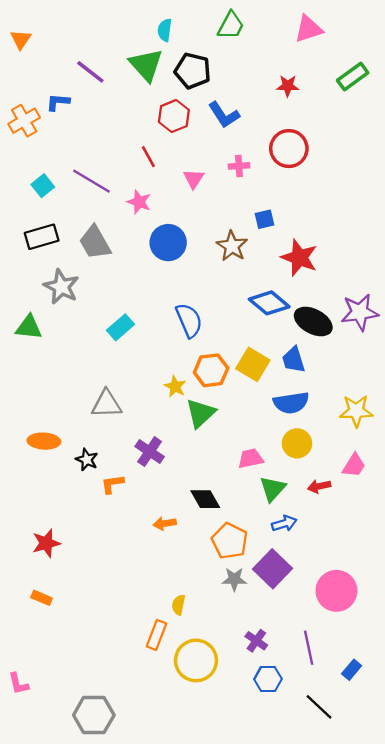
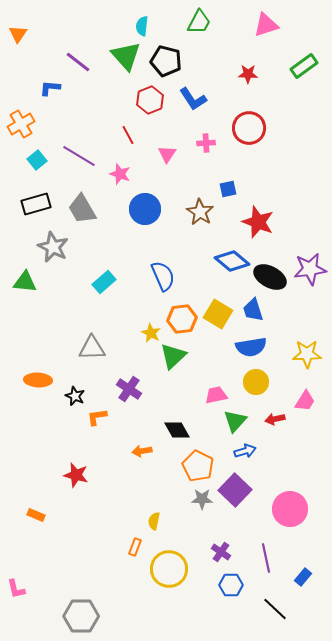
orange cross: (24, 121) -> (21, 124), moved
red star: (46, 543) -> (76, 475), moved, turned 30
orange rectangle: (157, 635) -> (135, 547), size x0.7

